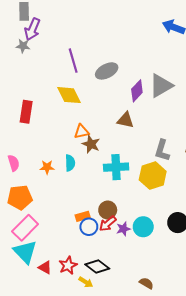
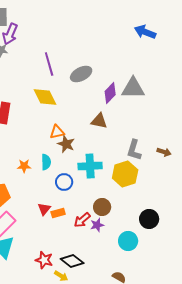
gray triangle: (161, 86) -> (133, 88), turned 30
brown circle: (108, 210) -> (102, 207), moved
blue circle: (89, 227) -> (64, 182), moved
cyan circle: (143, 227) -> (128, 241), moved
red star: (68, 265) -> (44, 260), turned -30
red triangle: (45, 268) -> (44, 209), moved, turned 40

